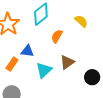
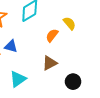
orange semicircle: (57, 36) -> (52, 35), moved
cyan triangle: (44, 70) -> (18, 79), moved

